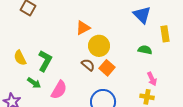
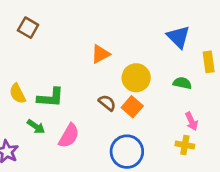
yellow circle: (99, 46) -> (136, 78), moved
green L-shape: (45, 61) -> (50, 98), turned 65

